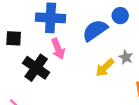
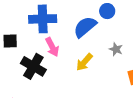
yellow arrow: (105, 68) -> (84, 62), moved

